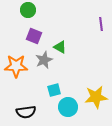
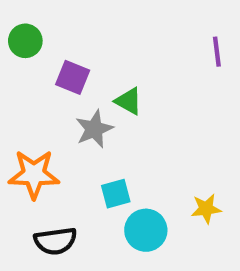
green circle: (28, 10) -> (25, 41), moved
orange star: (16, 66) -> (34, 174), moved
yellow star: (96, 97) -> (206, 209), size x0.6

